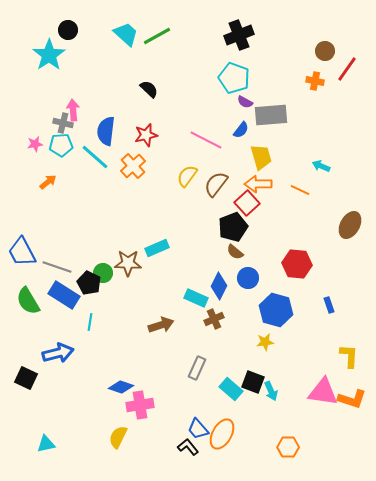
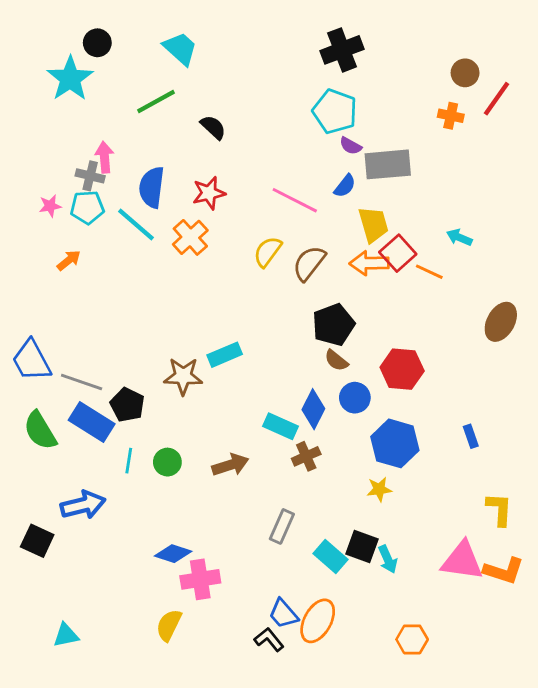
green line: (157, 36) -> (156, 101), moved
red square: (247, 203) -> (398, 253), moved
red hexagon: (297, 264) -> (402, 369), moved
green circle: (103, 273) -> (167, 462), moved

